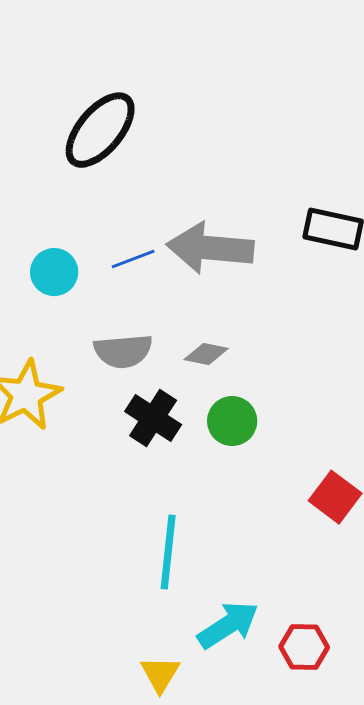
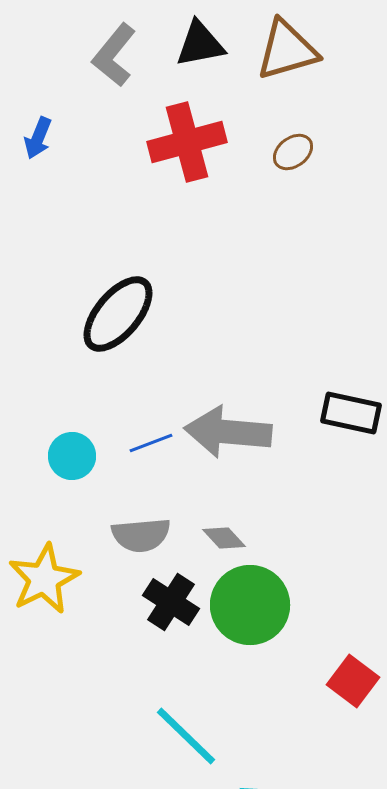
gray diamond: (206, 354) -> (224, 538), turned 36
green circle: (232, 421) -> (250, 605), size x1.6
cyan line: (168, 552) -> (186, 736), turned -52

